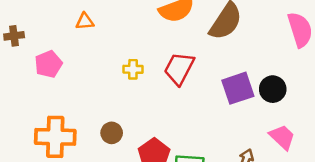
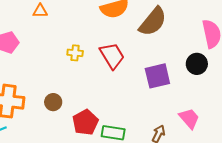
red trapezoid: (179, 68) -> (112, 56), turned 116
black circle: (273, 89) -> (197, 64), moved

